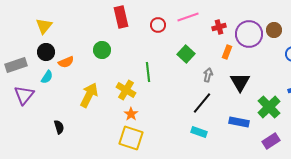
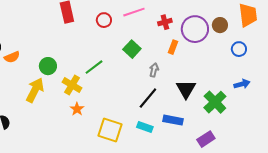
green circle: (102, 50) -> (48, 66), moved
green line: (148, 72) -> (94, 67), turned 60
black triangle: (240, 82) -> (186, 89), moved
blue rectangle: (239, 122) -> (173, 120), moved
yellow square: (131, 138) -> (110, 130), moved
purple rectangle: (271, 141) -> (206, 139), moved

